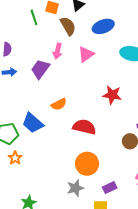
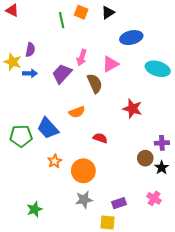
brown semicircle: (68, 26) -> (95, 83), moved
red semicircle: (84, 127) -> (100, 138), size x0.6
orange star: (15, 158) -> (55, 161), moved
orange circle: (87, 164) -> (83, 171), moved

